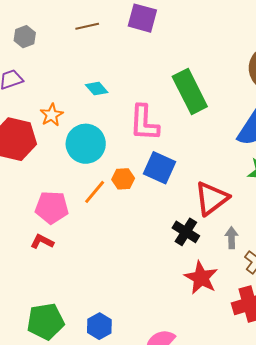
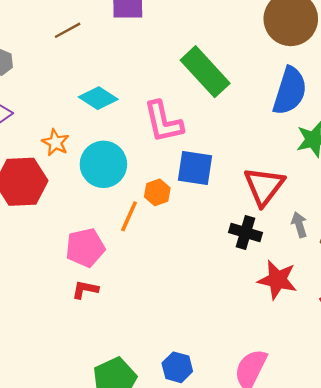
cyan diamond: (97, 89) -> (98, 98), size x1.4

